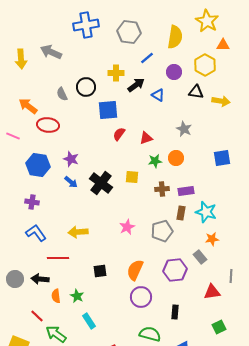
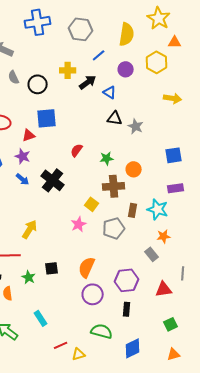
black triangle: (196, 92) -> (115, 118), moved
gray semicircle: (62, 94) -> (14, 77), moved
blue square: (108, 110) -> (47, 118), moved
red semicircle: (119, 134) -> (77, 150), moved
red triangle: (146, 138) -> (29, 135), moved
orange circle: (176, 158) -> (134, 169), moved
yellow square: (132, 177) -> (92, 204), moved, turned 32
brown cross: (162, 189) -> (114, 186), size x1.5
purple rectangle: (186, 191) -> (176, 188), moved
yellow arrow: (78, 232) -> (30, 229), turned 126
purple hexagon: (175, 270) -> (127, 280), moved
green star: (77, 296) -> (29, 277), moved

